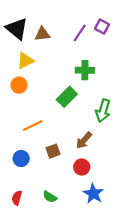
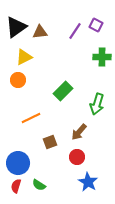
black triangle: (17, 29) -> (16, 27), turned 45
green cross: (85, 70) -> (102, 57), moved
blue circle: (21, 158) -> (18, 163), moved, size x1.5
green semicircle: (50, 197) -> (39, 185), moved

